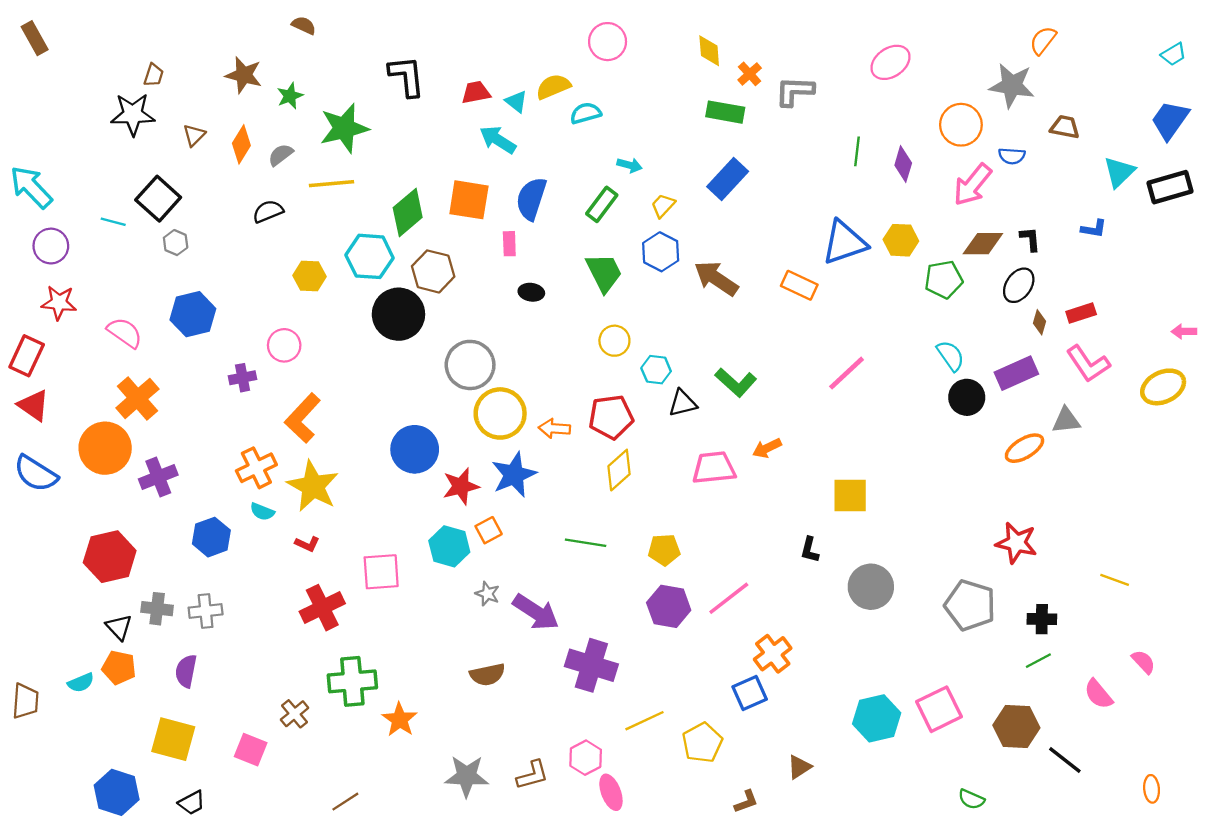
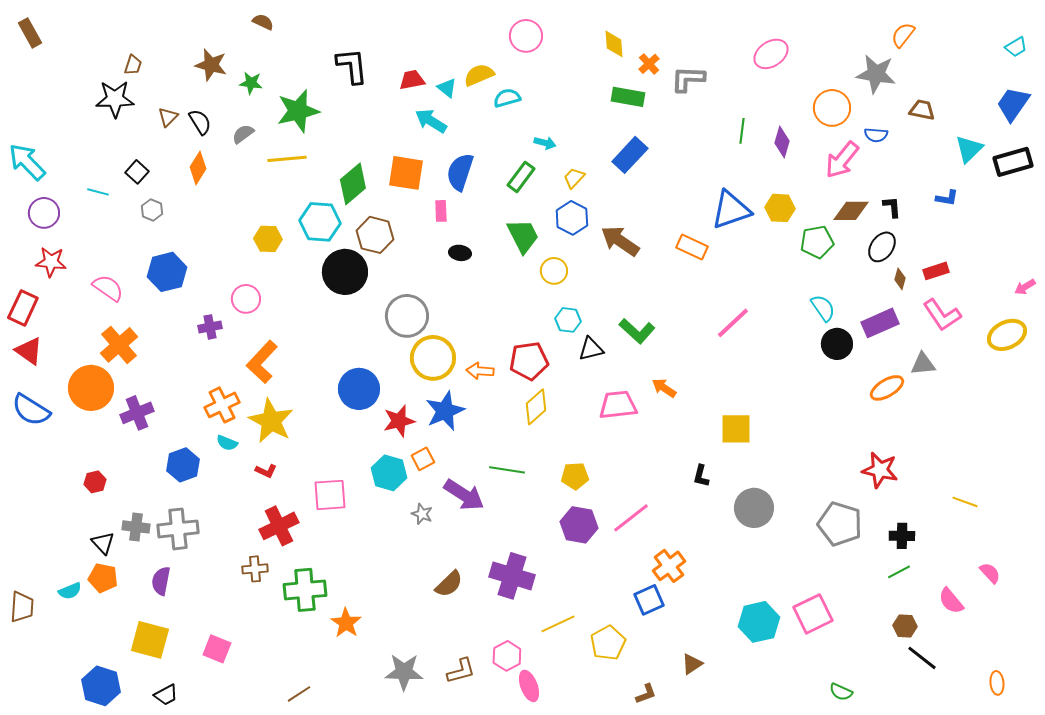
green star: (290, 96) -> (251, 83), turned 30
orange diamond: (241, 144) -> (198, 168), moved
black square: (158, 199) -> (137, 172), size x0.6
black semicircle: (268, 211) -> (200, 122), moved, turned 80
pink arrow: (1184, 331) -> (1025, 287), turned -30
yellow circle: (614, 341) -> (554, 271), moved
orange arrow: (767, 448) -> (664, 388), turned 60
red hexagon: (110, 557) -> (95, 482), size x0.5
gray cross: (206, 611) -> (178, 529), size x1.4
purple arrow: (536, 612) -> (464, 495), moved
brown semicircle: (487, 675) -> (449, 584), moved, turned -32
brown cross: (295, 714) -> (255, 569), moved, turned 35
brown hexagon: (1016, 726) -> (905, 626), moved, size x0.6

